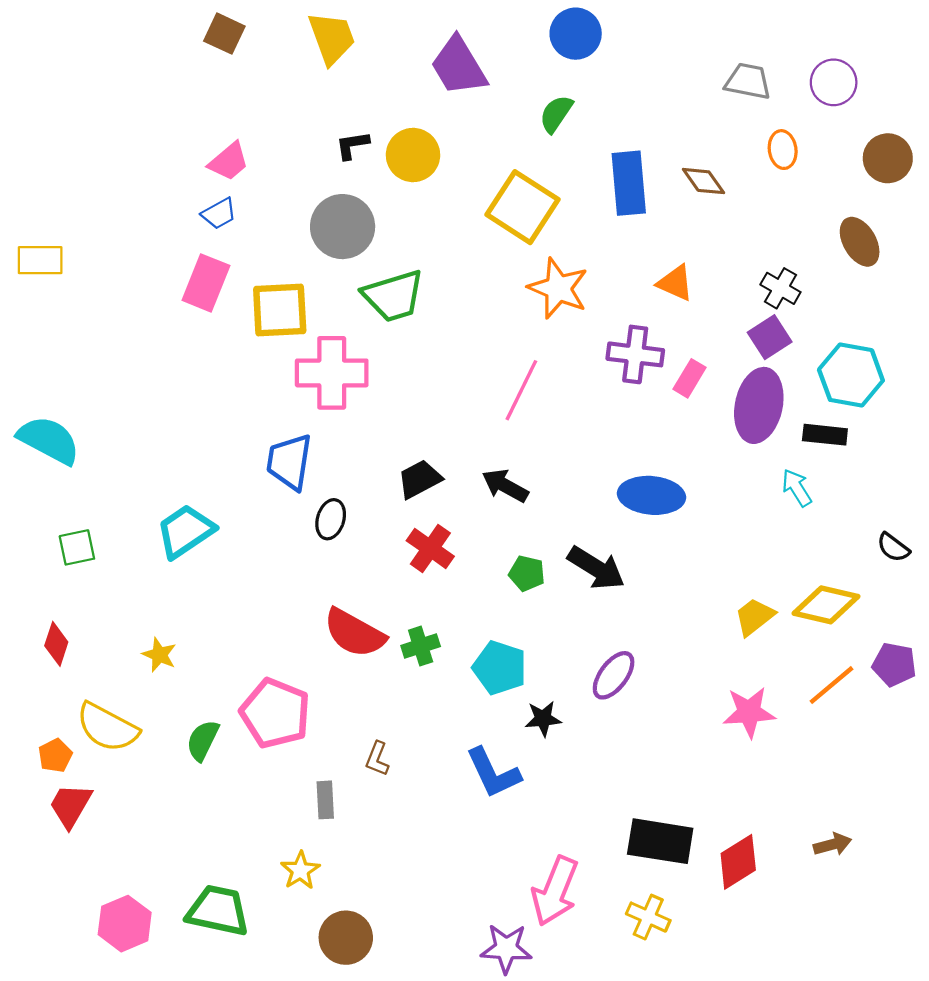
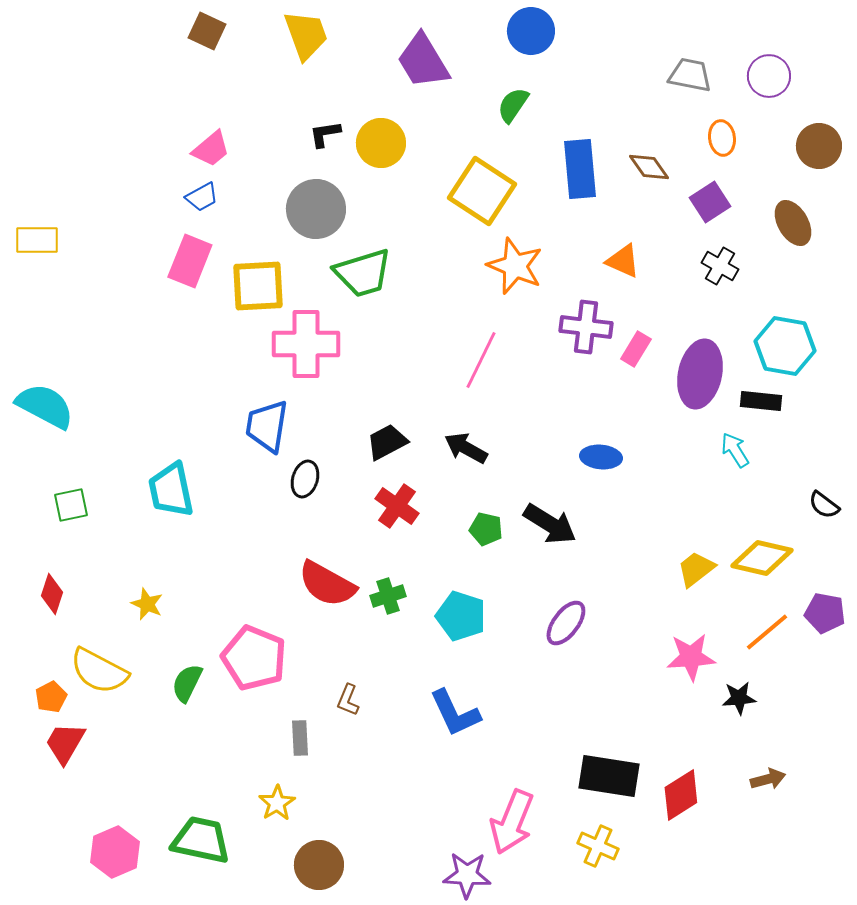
purple square: (770, 337) -> (710, 202), moved
blue ellipse: (651, 495) -> (601, 457), size x0.7
cyan trapezoid: (185, 531) -> (171, 490), turned -68
black star: (543, 719) -> (739, 698), moved

